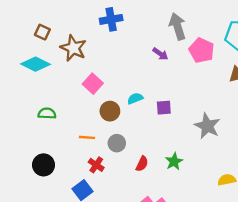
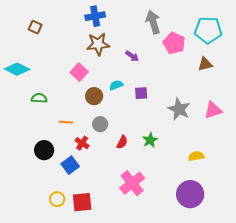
brown star: (73, 48) -> (98, 44), moved, turned -30
purple arrow: (160, 54) -> (132, 56), moved
cyan diamond: (36, 64) -> (17, 69), moved
orange line: (87, 137) -> (66, 122), moved
black circle: (44, 165) -> (44, 150), moved

